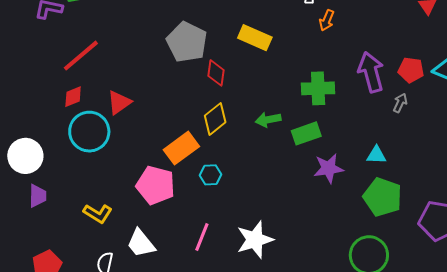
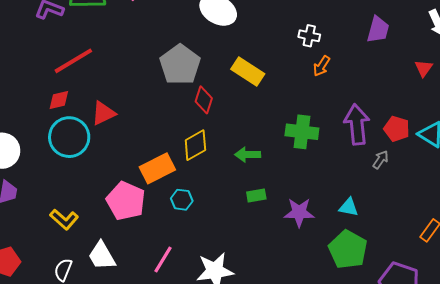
green rectangle: (306, 133) -> (256, 195), moved, size x0.7

